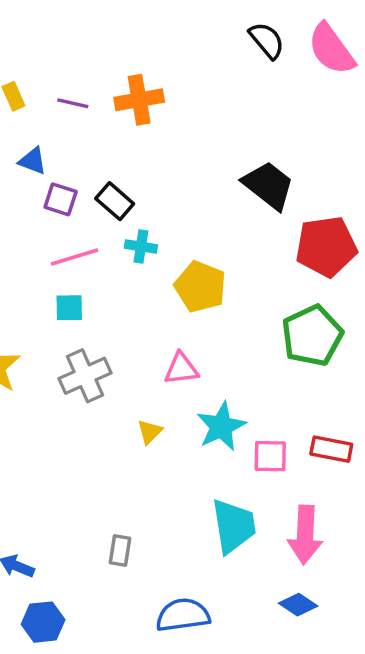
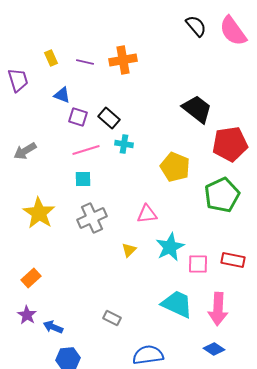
yellow pentagon: (200, 287) -> (175, 167), moved
cyan trapezoid: (234, 526) -> (177, 304), turned -56
gray rectangle: (120, 550) -> (112, 318), turned -72

